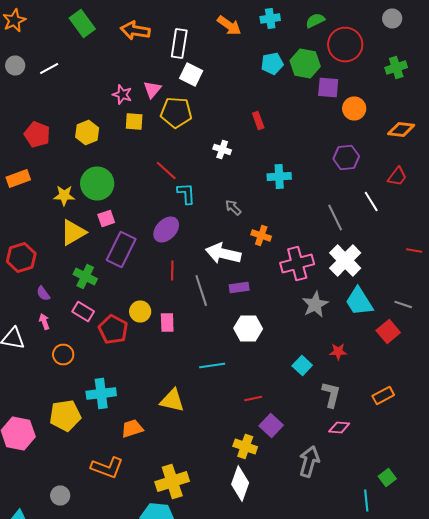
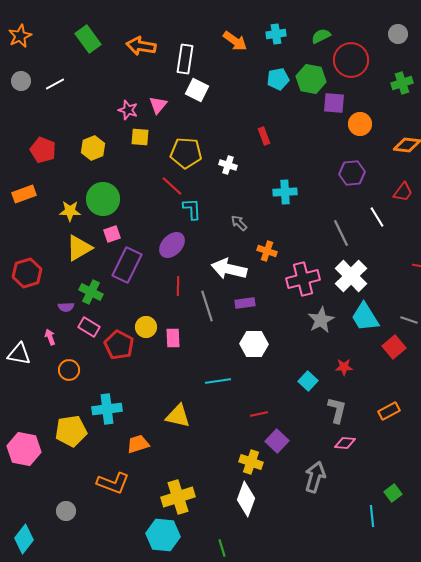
yellow pentagon: (176, 112) -> (186, 153), moved
purple semicircle: (43, 294) -> (66, 307), moved, turned -56

